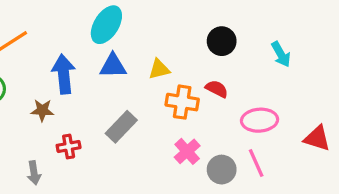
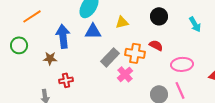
yellow triangle: (159, 69) -> (122, 22), moved
gray rectangle: (121, 127) -> (110, 57), moved
pink cross: (187, 151) -> (125, 74), moved

